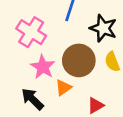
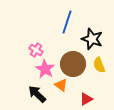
pink cross: (31, 32) -> (36, 50), moved, size x0.6
orange triangle: (63, 87) -> (61, 85), turned -48

